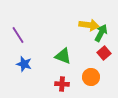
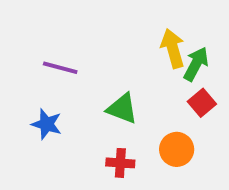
yellow arrow: (89, 25) -> (173, 48), turned -114
purple line: (18, 35) -> (60, 68), moved, turned -42

